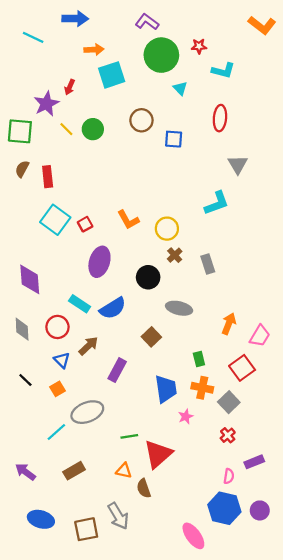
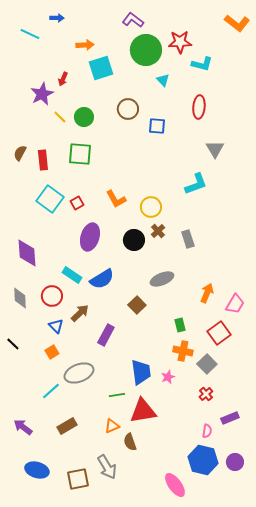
blue arrow: (75, 19) -> (57, 18), moved, size x0.6
red star: (199, 46) -> (180, 42), size x1.6
green square: (20, 131) -> (80, 154), moved
black circle: (148, 277) -> (134, 240), moved
gray ellipse: (179, 308) -> (162, 279), turned -35
black line: (25, 380) -> (13, 344), moved
blue trapezoid: (166, 389) -> (141, 372), moved
red triangle: (158, 454) -> (143, 411), turned 32
orange triangle: (124, 471) -> (112, 426), turned -35

